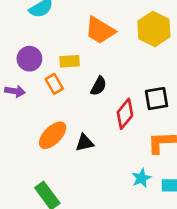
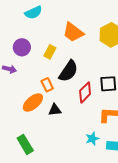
yellow rectangle: (70, 61) -> (50, 52), turned -64
orange rectangle: (54, 84) -> (47, 85), moved
black semicircle: (99, 86) -> (68, 71), size x1.6

